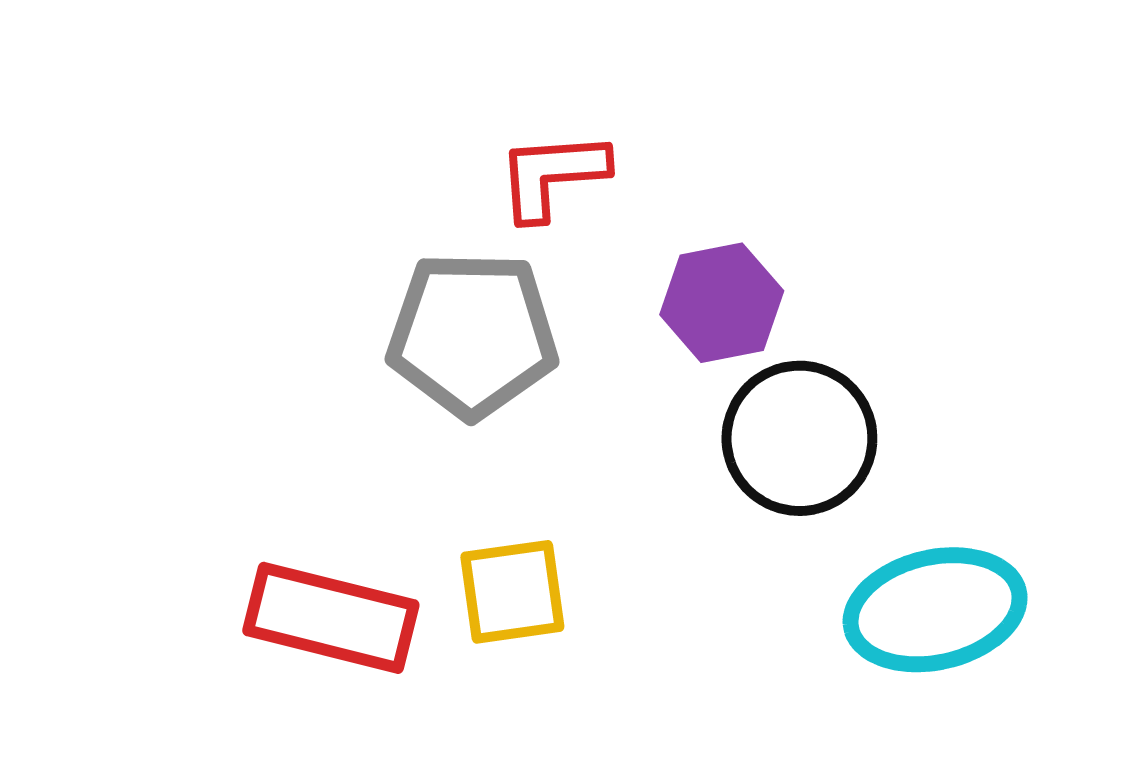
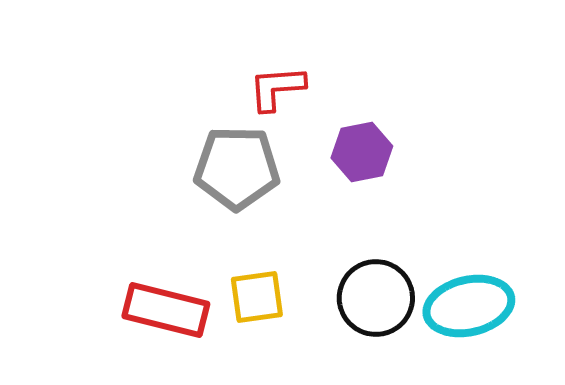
black circle: (799, 438) -> (376, 298), moved

